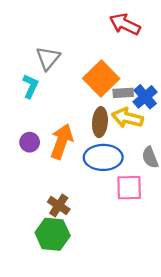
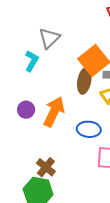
brown ellipse: (100, 122) -> (84, 81), moved
blue ellipse: (103, 157) -> (89, 129), size x0.7

